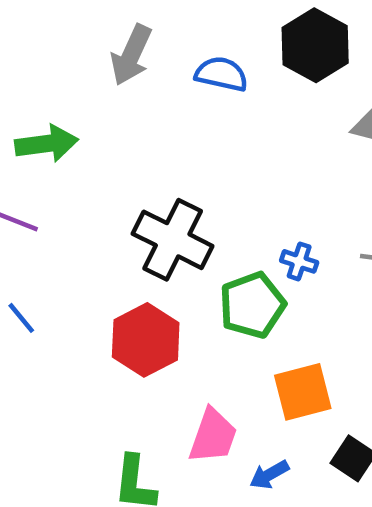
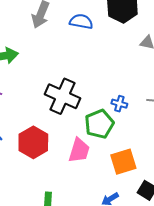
red hexagon: (146, 340) -> (33, 142), moved
pink trapezoid: (213, 436) -> (79, 150), moved

